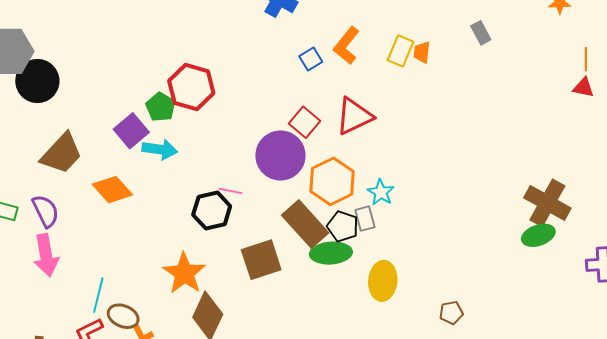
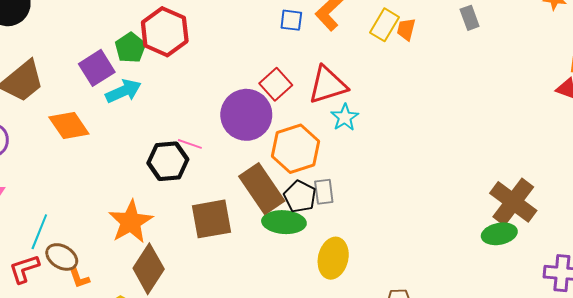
blue square: (311, 59) -> (291, 20), turned 30
cyan arrow: (160, 149) -> (123, 91), turned -40
cyan star: (381, 192) -> (345, 117), moved

